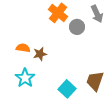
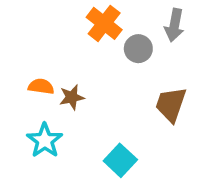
gray arrow: (97, 14) -> (174, 25), turned 36
brown trapezoid: (95, 81) -> (171, 104), moved

